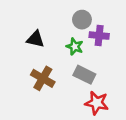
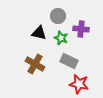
gray circle: (82, 20) -> (58, 16), moved
black triangle: (35, 39) -> (39, 33), moved

